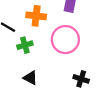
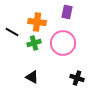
green cross: (25, 45) -> (34, 43), moved

